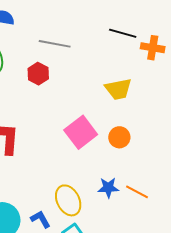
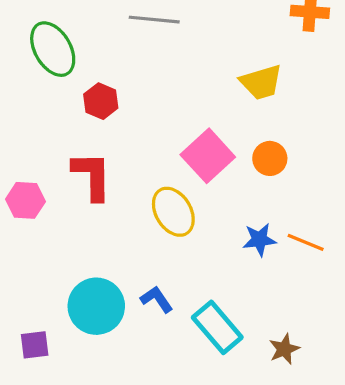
red hexagon: (38, 74) -> (101, 101), moved
yellow ellipse: (68, 200) -> (173, 212), moved

